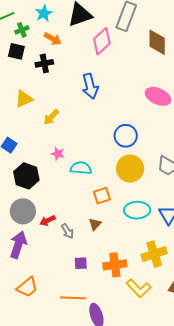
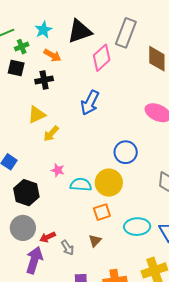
blue arrow: (90, 86) -> (90, 103), turned 40
yellow triangle: (24, 99) -> (37, 115), moved
yellow circle: (130, 169) -> (109, 183), moved
purple arrow: (18, 245) -> (34, 260), moved

